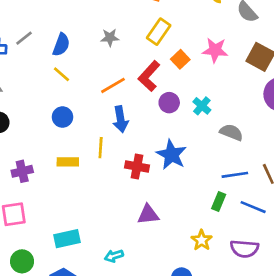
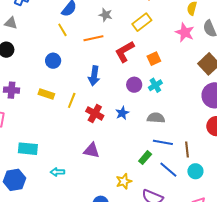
pink star: (215, 50) -> (185, 32), moved
orange square: (180, 59) -> (154, 59), moved
orange line: (113, 85) -> (93, 38), moved
purple circle: (169, 103) -> (134, 85), moved
gray semicircle: (231, 132) -> (156, 118), moved, turned -36
yellow line: (101, 148) -> (72, 100), moved
blue star: (171, 155) -> (122, 113), size x0.6

